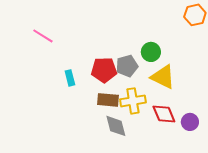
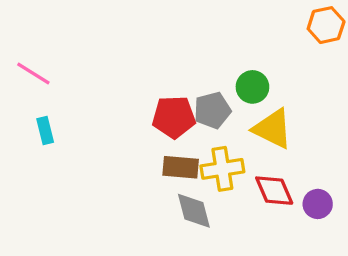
pink line: (43, 36) -> (33, 74), moved
cyan rectangle: (70, 78) -> (45, 130), moved

